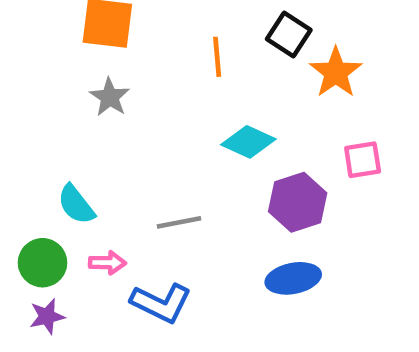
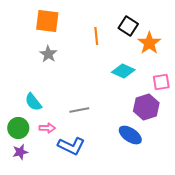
cyan diamond: (248, 142) -> (123, 71), moved
purple hexagon: (298, 202) -> (146, 107), moved
blue ellipse: (293, 278) -> (130, 135), turned 45

